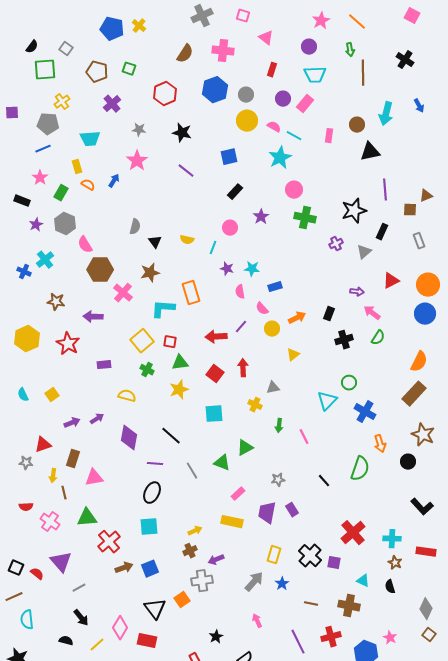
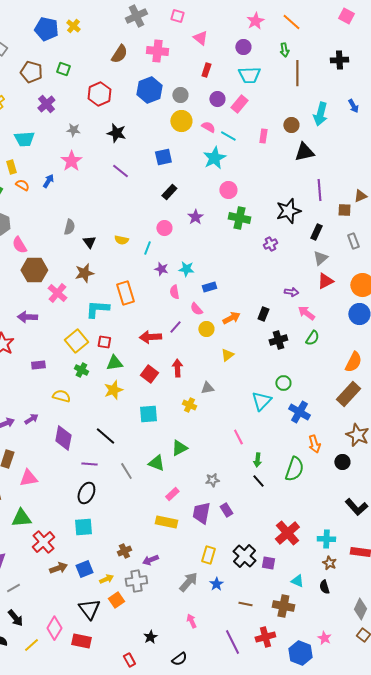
black cross: (405, 60) -> (339, 60), turned -36
gray triangle: (364, 252) -> (320, 258), moved
green arrow: (279, 426) -> (257, 460), moved
yellow arrow: (195, 531) -> (106, 579), moved

